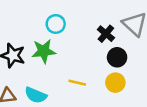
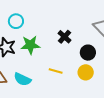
cyan circle: (56, 24) -> (16, 21), moved
black cross: (106, 34) -> (65, 37), moved

